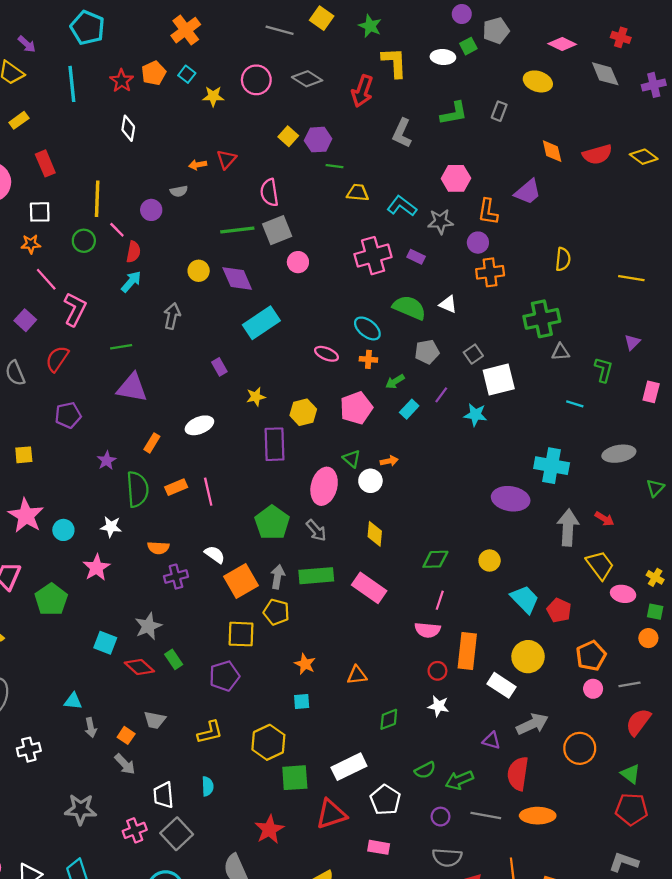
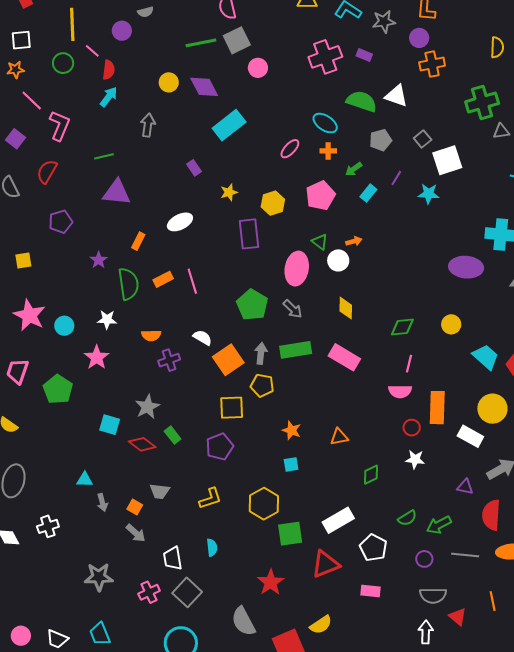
white triangle: (448, 304) -> (396, 96), size x1.4
pink ellipse: (327, 354) -> (290, 149), turned -65

